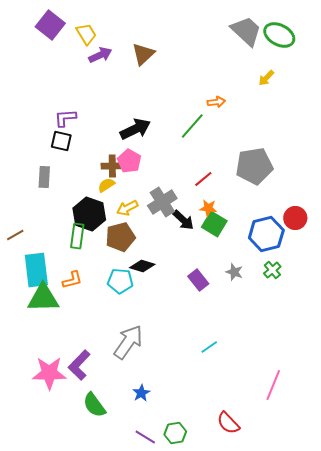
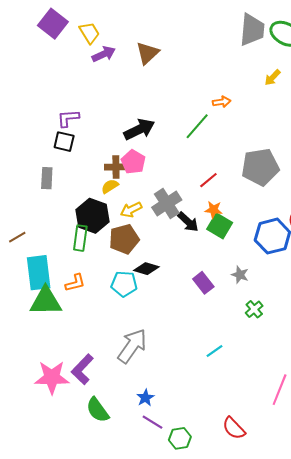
gray trapezoid: (246, 31) -> (252, 30), turned 52
green cross: (272, 270) -> (254, 309), moved
purple line: (145, 437) -> (152, 422), moved

